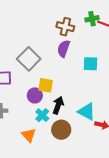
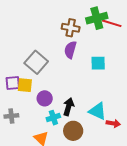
green cross: (92, 19) -> (97, 18), size x1.5
yellow square: (46, 85) -> (25, 85), moved
cyan cross: (42, 115) -> (53, 118), turned 32

